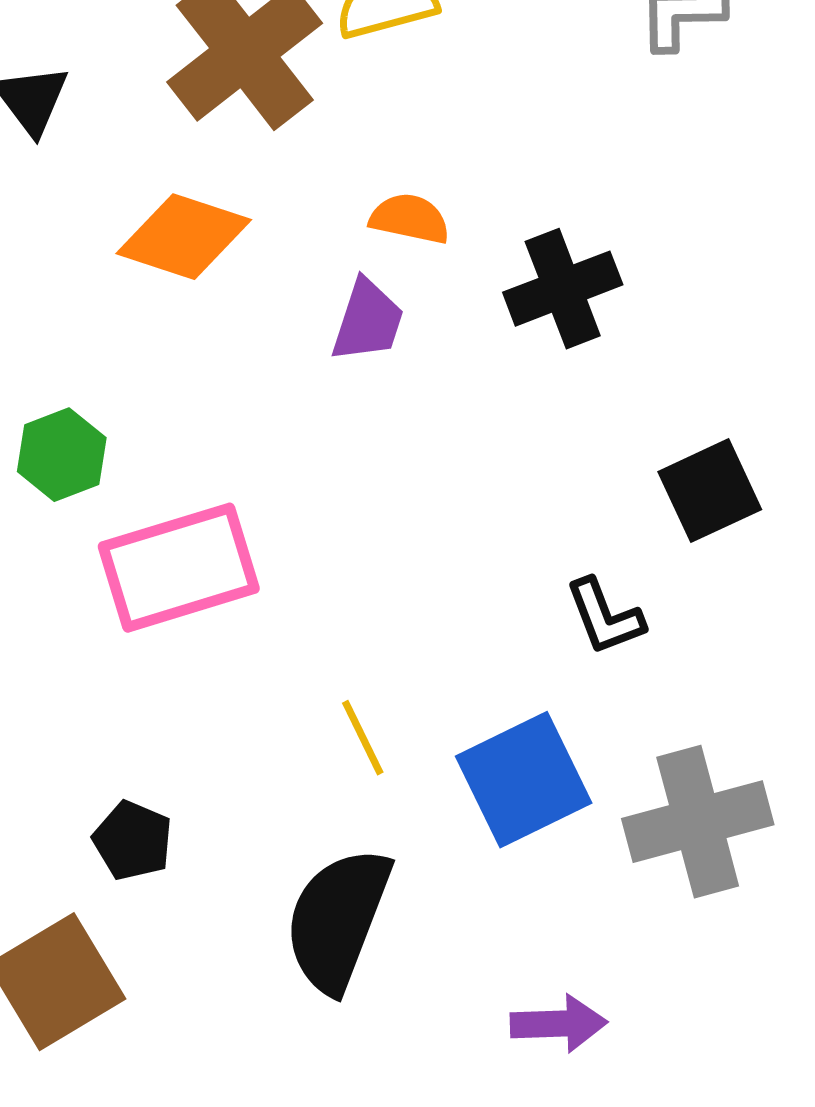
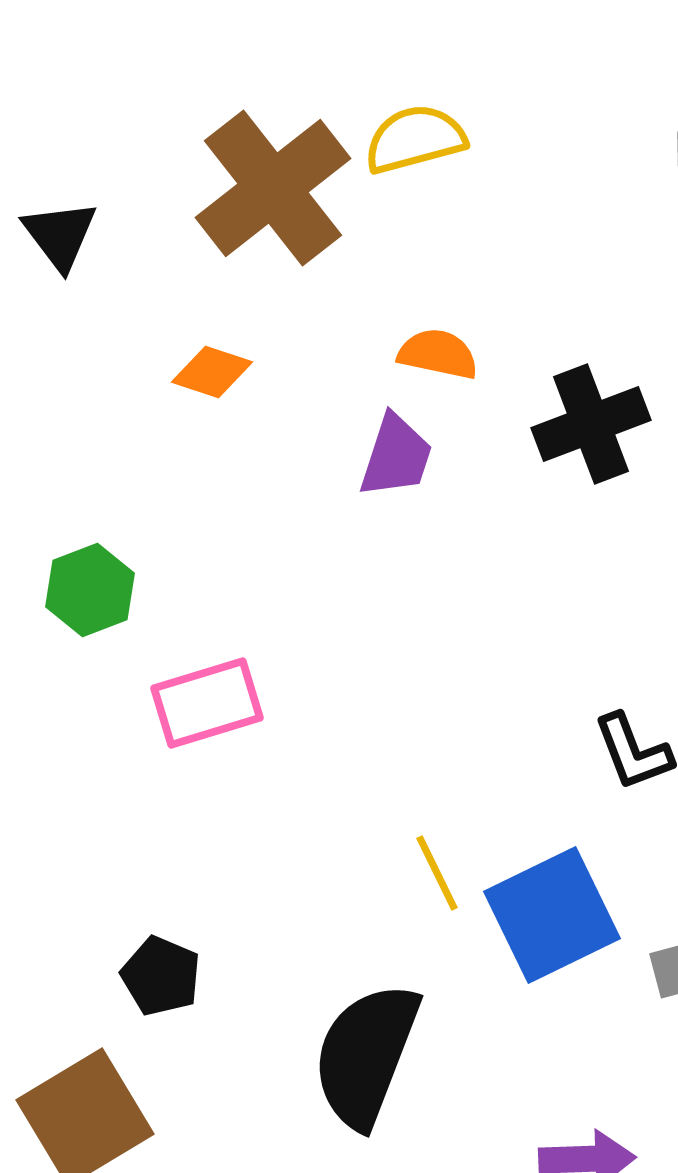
orange diamond: (184, 237) -> (212, 372), size x0.6
pink rectangle: (179, 568) -> (207, 703), size x0.7
yellow line: (363, 738) -> (437, 873), moved

